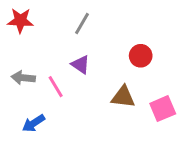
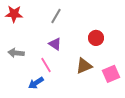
pink line: (56, 87) -> (46, 65), moved
brown triangle: (123, 97) -> (84, 66), turned -30
blue arrow: (34, 123) -> (36, 83), moved

